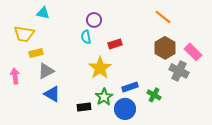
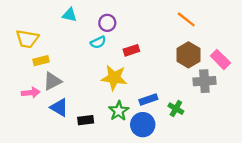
cyan triangle: (43, 13) -> (70, 15), moved
cyan semicircle: (86, 37) -> (98, 42), turned -104
yellow star: (100, 68) -> (114, 78), turned -30
gray cross: (179, 71) -> (204, 81), turned -30
pink arrow: (15, 76) -> (31, 93), moved, turned 91
black rectangle: (84, 107) -> (86, 120), moved

